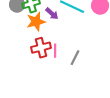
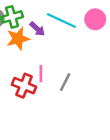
red cross: (41, 48) -> (24, 86), moved, turned 36

